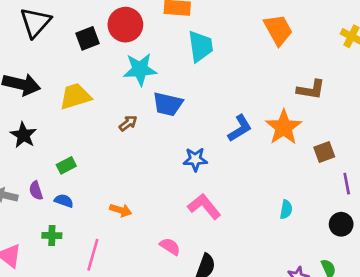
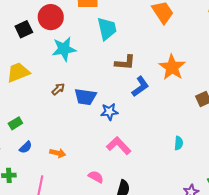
brown L-shape: (311, 90) -> (125, 63), moved
blue trapezoid: (168, 104) -> (85, 97), moved
orange star: (284, 127) -> (172, 67), moved
blue semicircle: (64, 201) -> (26, 147), moved, turned 120

